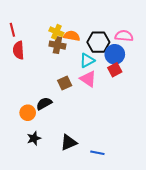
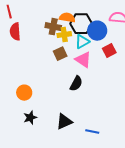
yellow cross: (56, 32) -> (64, 35), moved, turned -32
black hexagon: (98, 42) -> (81, 24), moved
blue circle: (115, 54) -> (97, 31), moved
brown square: (65, 83) -> (60, 54), moved
black semicircle: (44, 103) -> (76, 84), moved, turned 147

